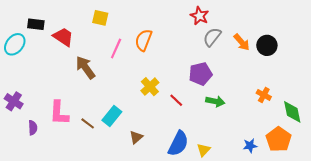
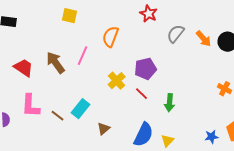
red star: (199, 16) -> (149, 14), moved
red trapezoid: (63, 37) -> (24, 68), moved
pink line: (116, 49) -> (83, 56), moved
purple pentagon: (200, 74) -> (146, 69), moved
green arrow: (215, 101) -> (170, 103), moved, turned 84

